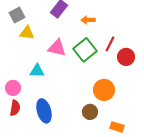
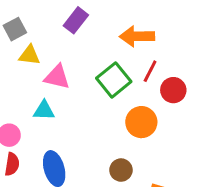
orange arrow: (88, 20) -> (137, 36), moved, size x1.6
pink triangle: (57, 48) -> (57, 77), moved
orange circle: (104, 90) -> (141, 122), moved

